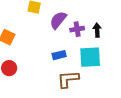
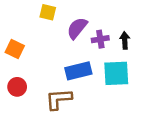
blue rectangle: (59, 55) -> (78, 71), size x1.5
brown L-shape: (68, 79) -> (59, 99), moved

